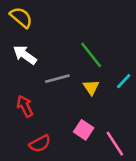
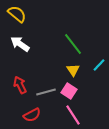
gray line: (57, 79) -> (46, 92), moved
pink square: (84, 130) -> (69, 91), moved
pink line: (115, 144) -> (73, 115), moved

